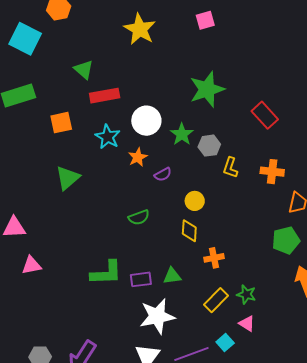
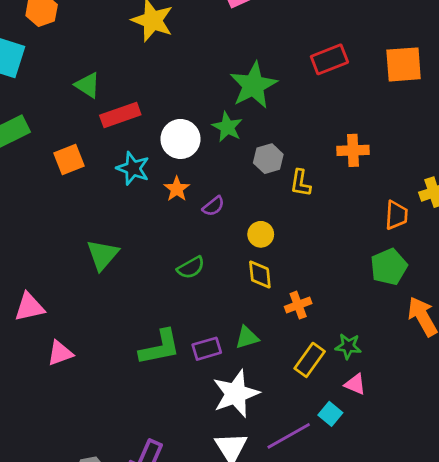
red rectangle: (265, 115) -> (329, 59), moved, turned -60
green star: (182, 134) -> (227, 127), moved
orange cross: (272, 172) -> (353, 150), moved
green triangle: (68, 178) -> (103, 255), moved

